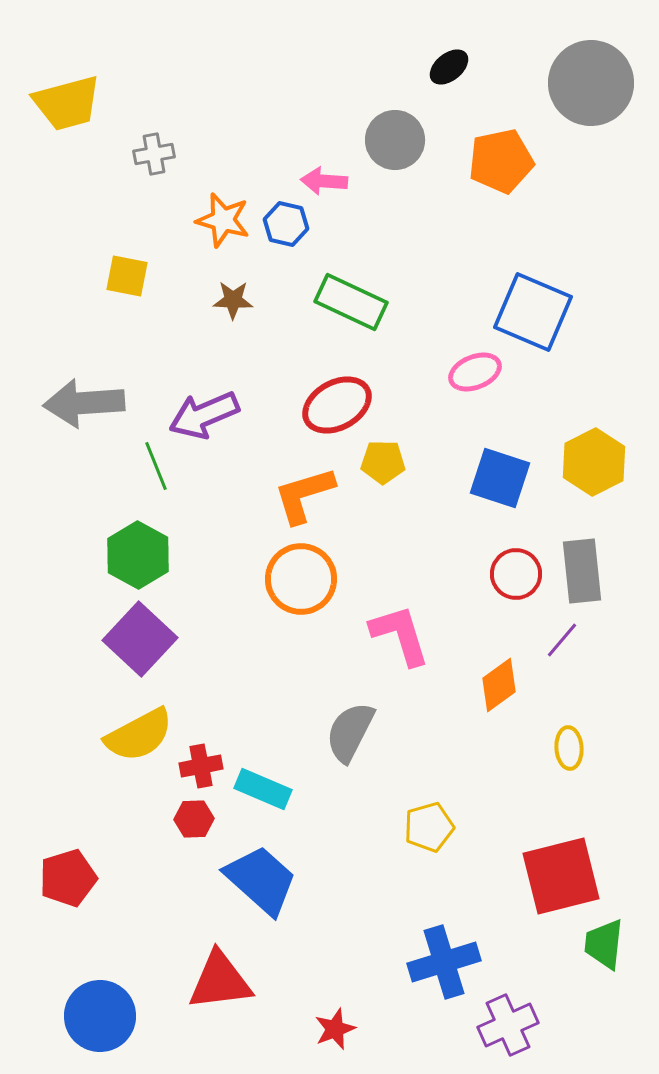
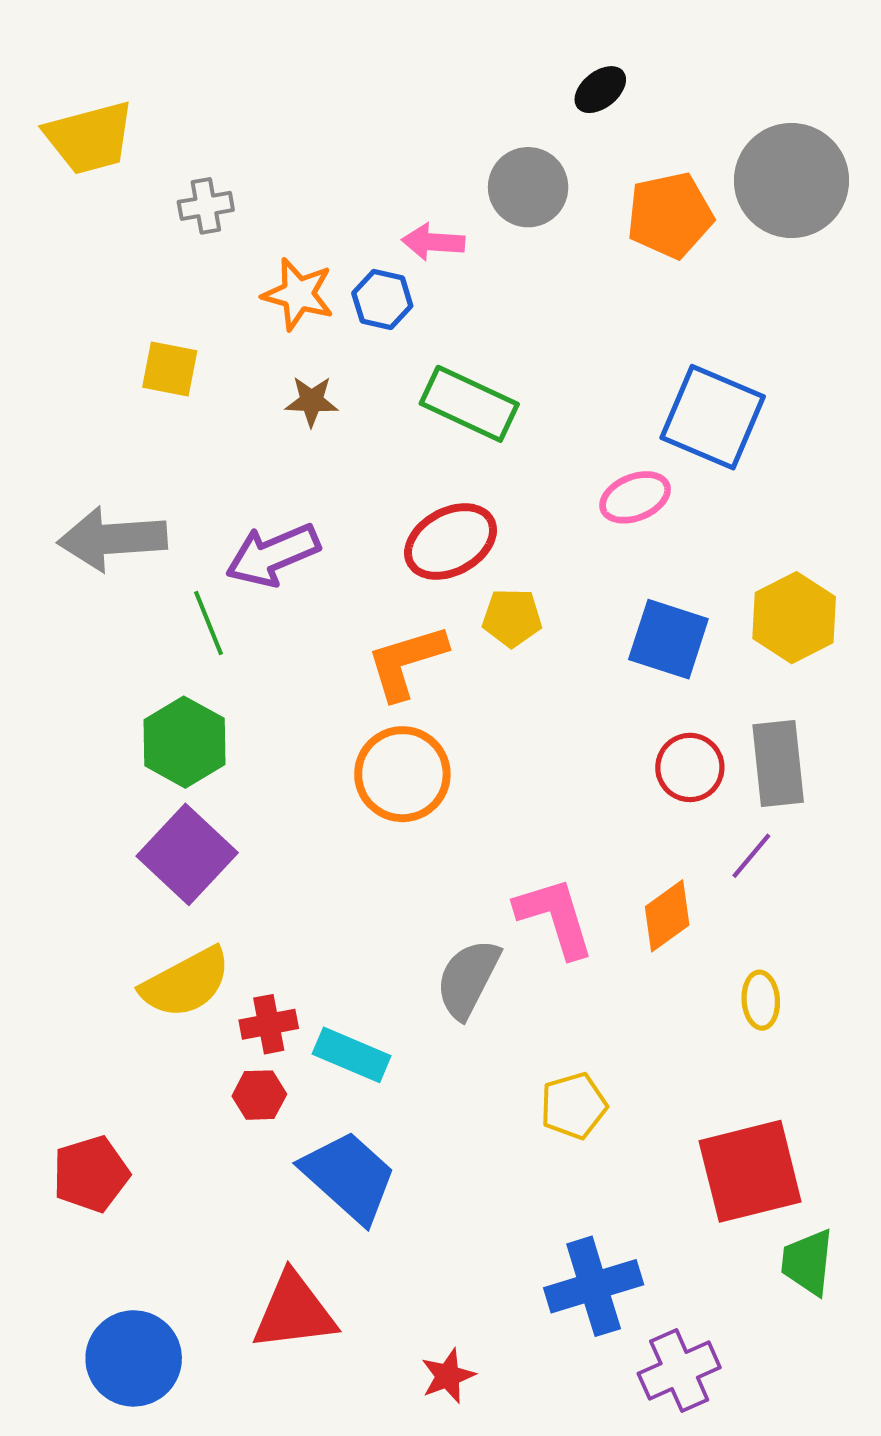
gray circle: (591, 83) -> (791, 180), moved
pink L-shape: (400, 635) -> (555, 917), moved

